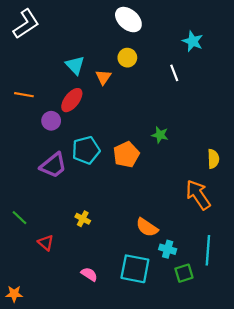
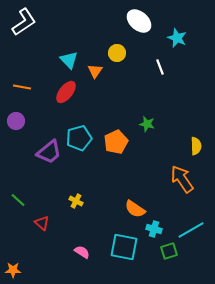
white ellipse: (128, 20) -> (139, 21), moved
purple circle: (51, 121) -> (16, 121), moved
cyan line: (208, 250) -> (191, 230), turned 56

